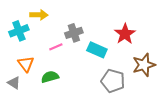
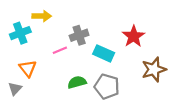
green semicircle: (50, 77) -> (77, 82), moved
gray pentagon: (113, 81) -> (107, 87), moved
gray triangle: (14, 83) -> (15, 89), turned 40

